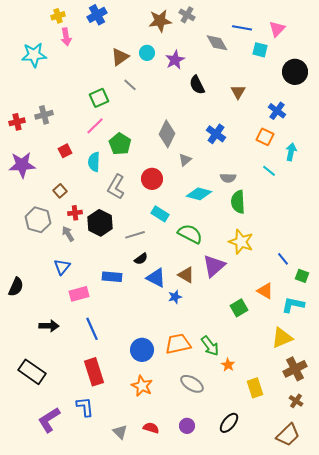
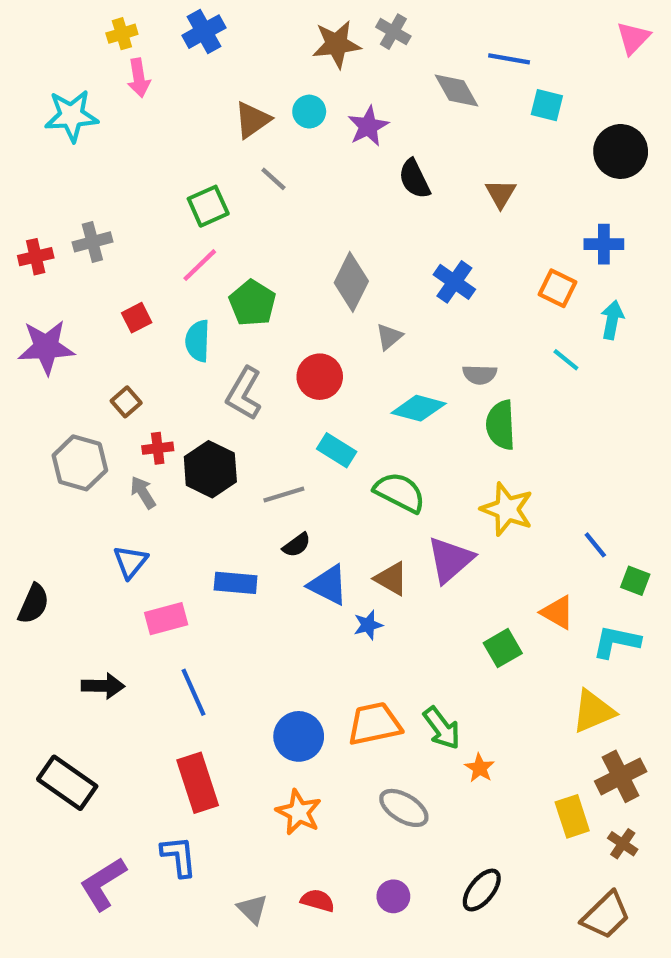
pink triangle: (277, 29) -> (633, 38), moved
blue cross: (277, 111) -> (604, 244), moved, turned -36
yellow rectangle: (255, 388) -> (572, 816), moved

